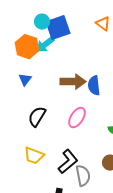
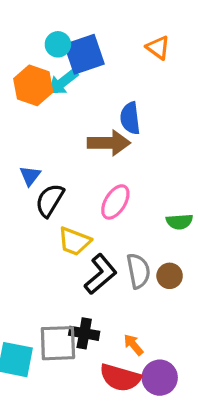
blue triangle: (25, 80) -> (30, 176), moved
blue semicircle: (94, 86) -> (130, 118), moved
yellow trapezoid: (34, 156) -> (74, 241), moved
gray semicircle: (83, 176) -> (138, 271), moved

